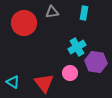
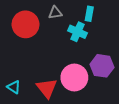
cyan cross: (77, 47) -> (78, 32), moved, turned -36
pink circle: (70, 73) -> (74, 77), size x1.6

